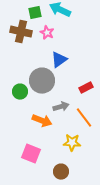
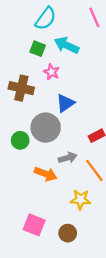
green square: (35, 13) -> (38, 49), turned 32
brown cross: (21, 32) -> (21, 88), moved
pink square: (31, 154) -> (34, 225), moved

